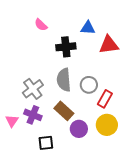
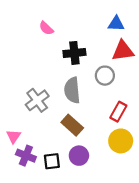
blue triangle: (88, 28) -> (116, 24), moved
gray circle: (89, 85) -> (105, 76), moved
purple cross: (33, 115) -> (26, 156), moved
purple circle: (79, 129) -> (79, 156), moved

